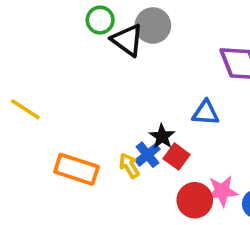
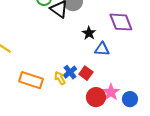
black star: (162, 137) -> (89, 33), moved
pink star: (222, 191) -> (111, 92), turned -30

